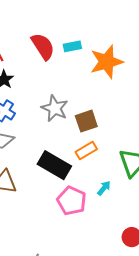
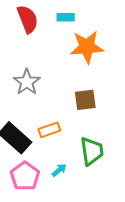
cyan rectangle: (72, 46) -> (66, 17), moved
brown square: (86, 121) -> (85, 100), moved

